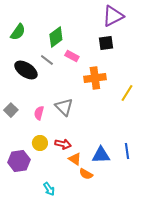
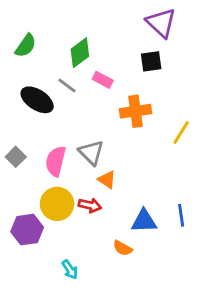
purple triangle: (113, 16) -> (161, 23), turned -50
pink semicircle: (39, 113) -> (56, 161), size x1.5
yellow circle: (40, 143) -> (57, 204), size x1.5
orange triangle: (75, 159) -> (107, 180), moved

